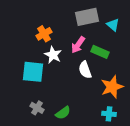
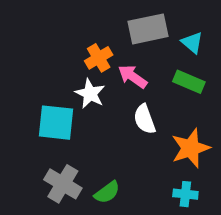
orange cross: (44, 34) -> (99, 58), moved
pink arrow: (78, 45) -> (133, 77), turned 90
green rectangle: (100, 52) -> (189, 82), moved
gray cross: (37, 108) -> (63, 184), size x1.5

